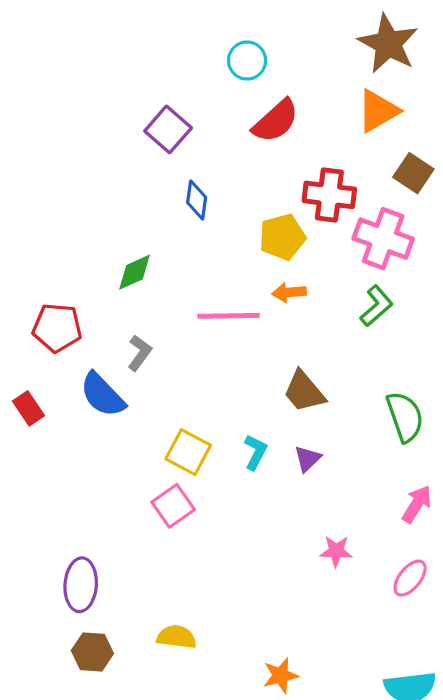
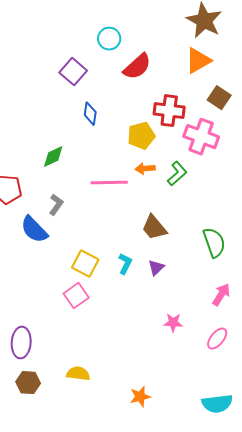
cyan circle: (247, 61) -> (109, 39), moved
green L-shape: (376, 306) -> (177, 174), moved

